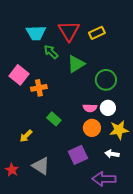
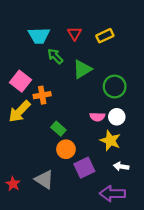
red triangle: (69, 31) -> (75, 34), size x0.6
orange circle: (92, 128) -> (66, 149), moved
yellow star: (119, 130) -> (110, 141), moved, turned 30
yellow arrow: (26, 136) -> (19, 111), moved, size x1.6

